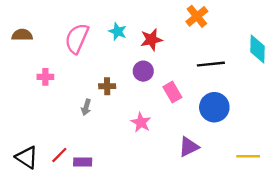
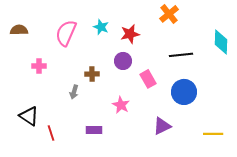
red line: (59, 155) -> (51, 133), turned -63
black triangle: (27, 157) -> (29, 116), moved
purple rectangle: (83, 162) -> (94, 130), moved

